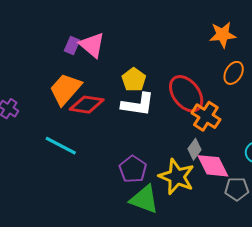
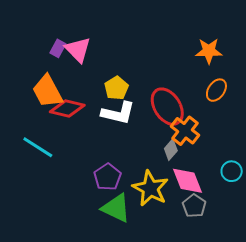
orange trapezoid: (65, 89) -> (47, 91), turned -75
gray diamond: (194, 149) -> (171, 150), moved
gray pentagon: (237, 189) -> (194, 206), moved, turned 30

